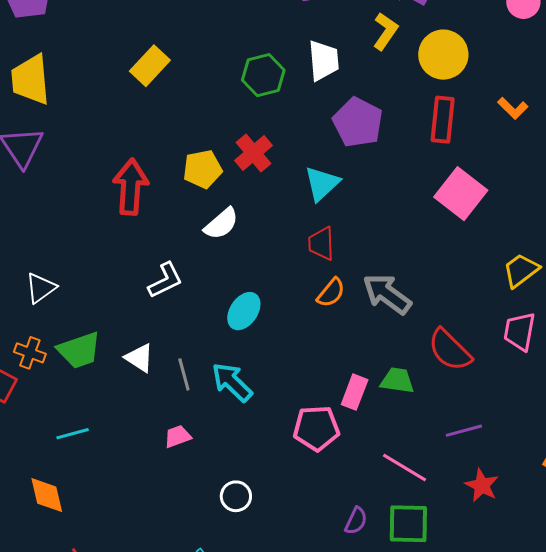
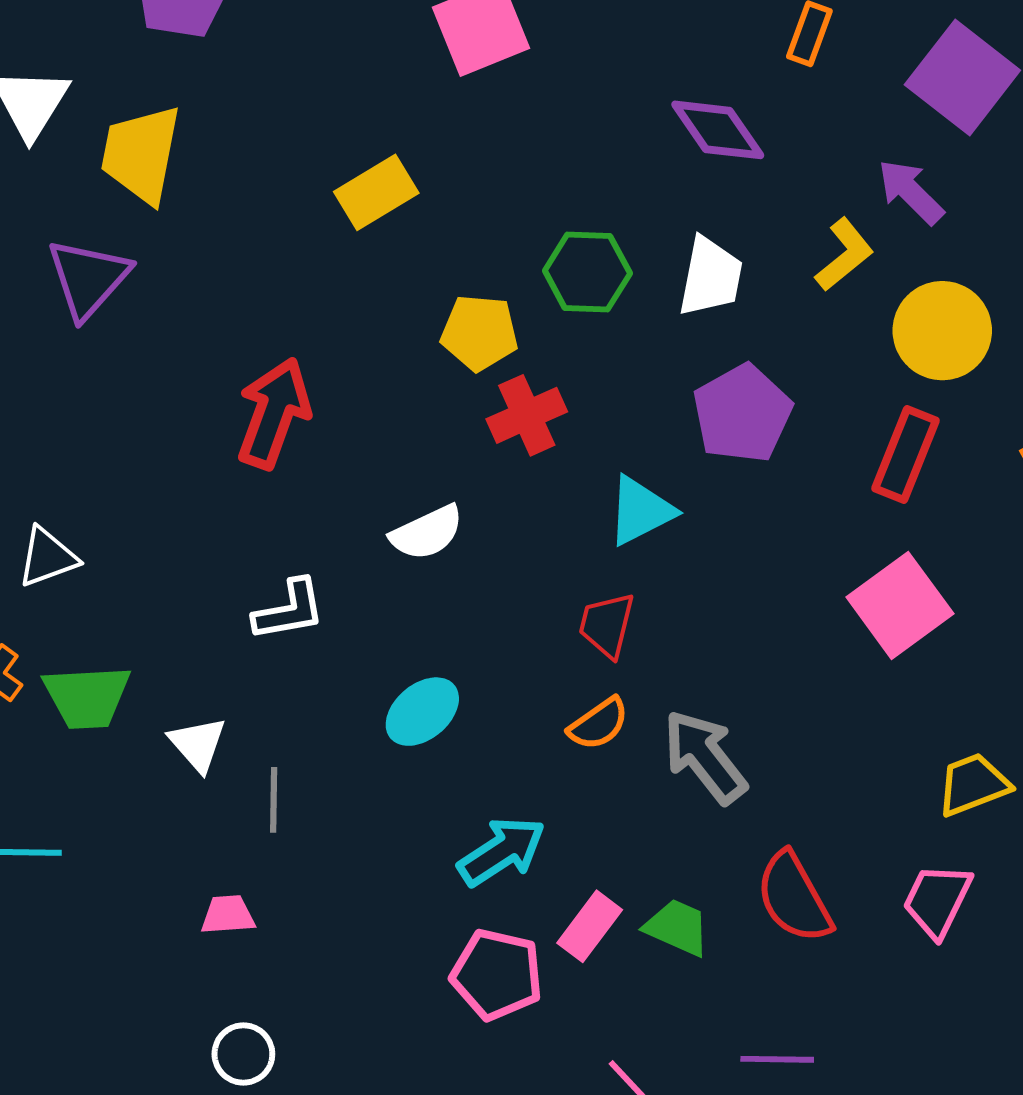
yellow pentagon: (203, 169) -> (479, 333), moved
cyan arrow: (232, 382) -> (502, 851), moved, turned 87
white circle: (236, 496) -> (243, 1054), moved

